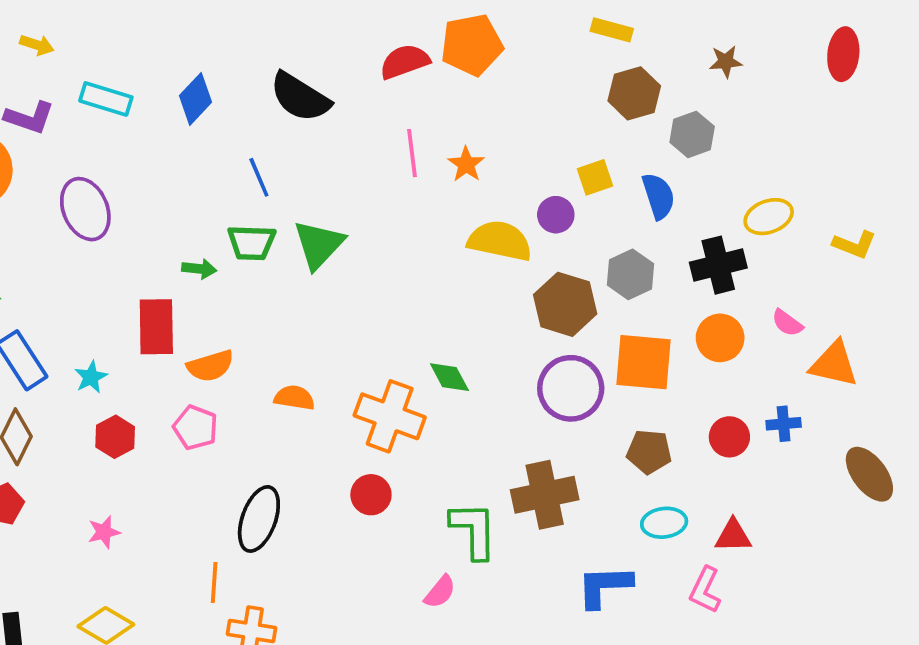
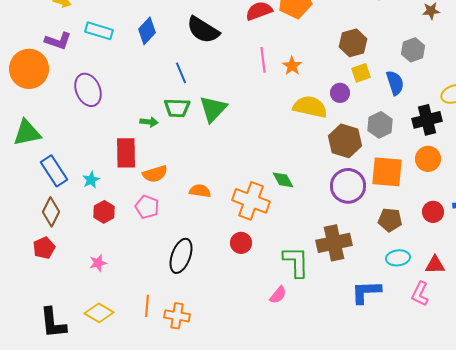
brown hexagon: (634, 93) -> (353, 43), moved
orange line: (214, 582) -> (147, 306), moved

